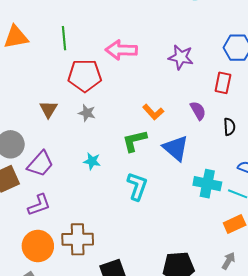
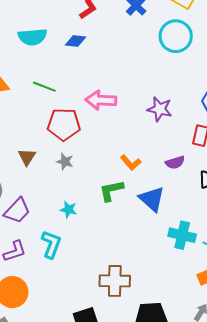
green line: (64, 38) -> (44, 87), turned -65
purple semicircle: (198, 111) -> (175, 162), turned 102
cyan L-shape: (137, 186) -> (51, 244), moved
brown cross: (78, 239) -> (115, 281), moved

